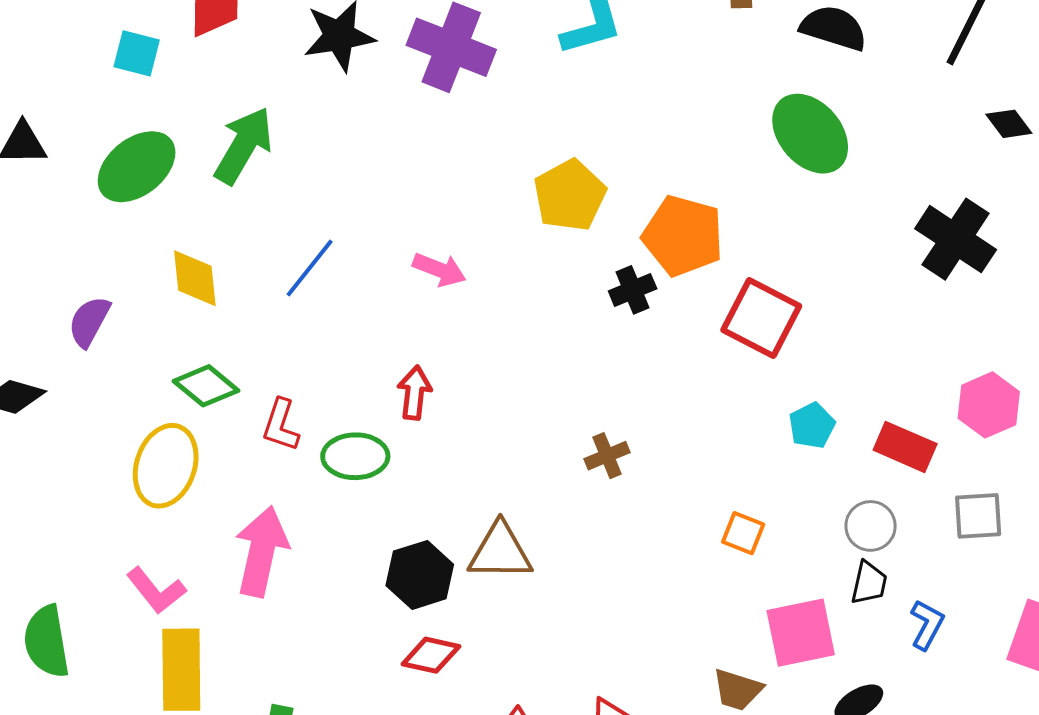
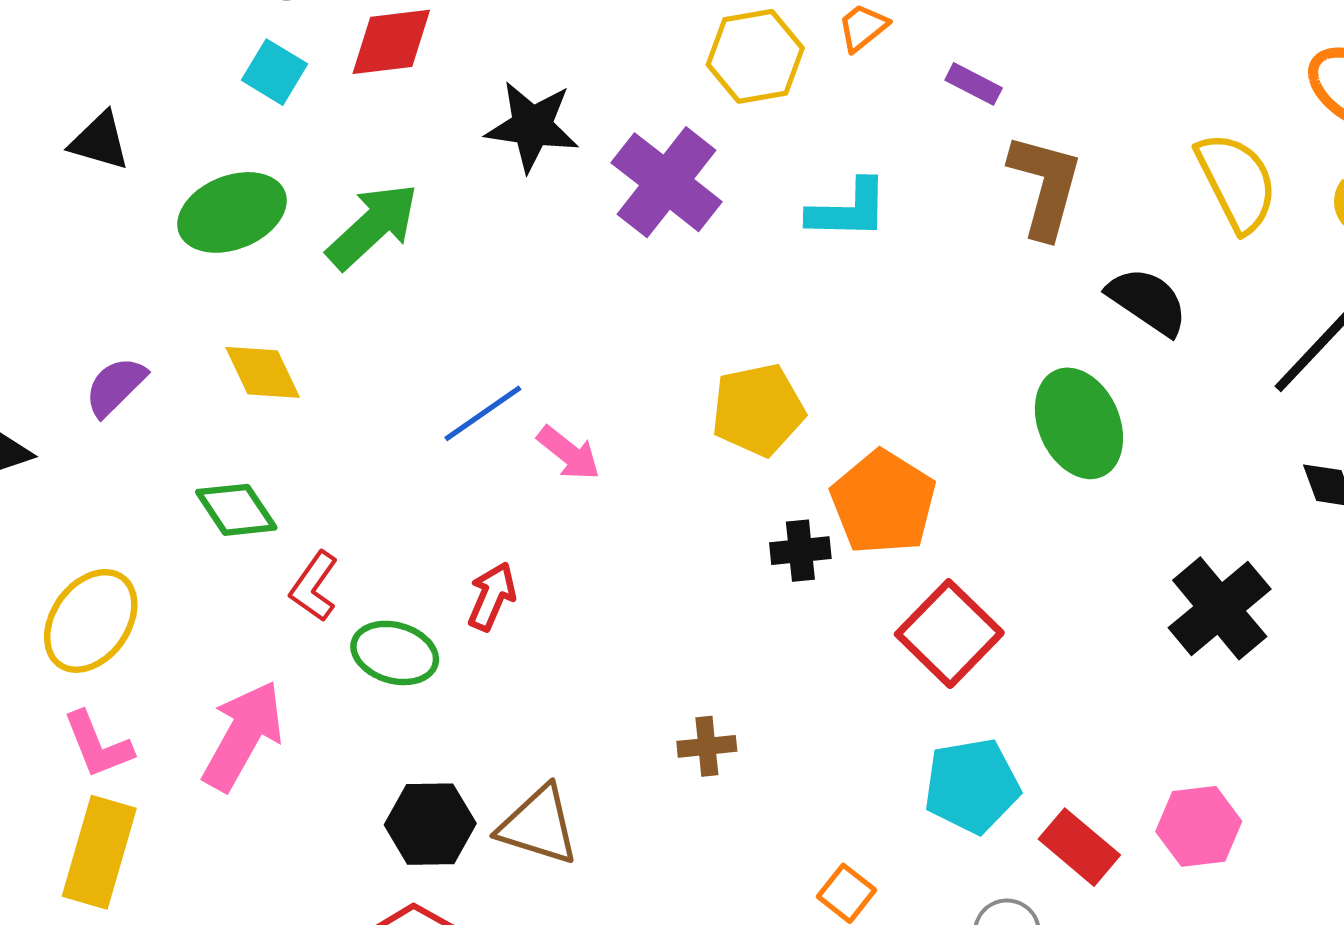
blue line: (310, 268) -> (483, 413), moved
yellow diamond: (195, 278) -> (263, 372), turned -36
cyan pentagon: (812, 426) -> (972, 786), size x1.6
yellow ellipse: (166, 466) -> (91, 621), moved

